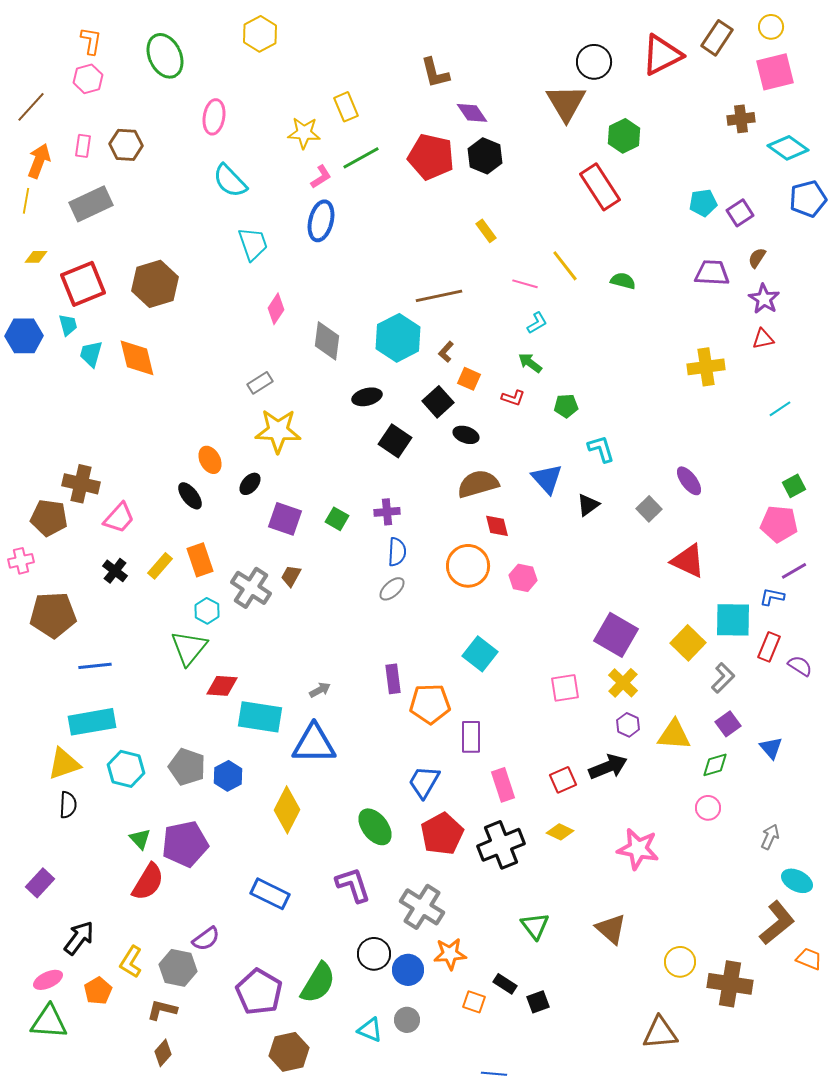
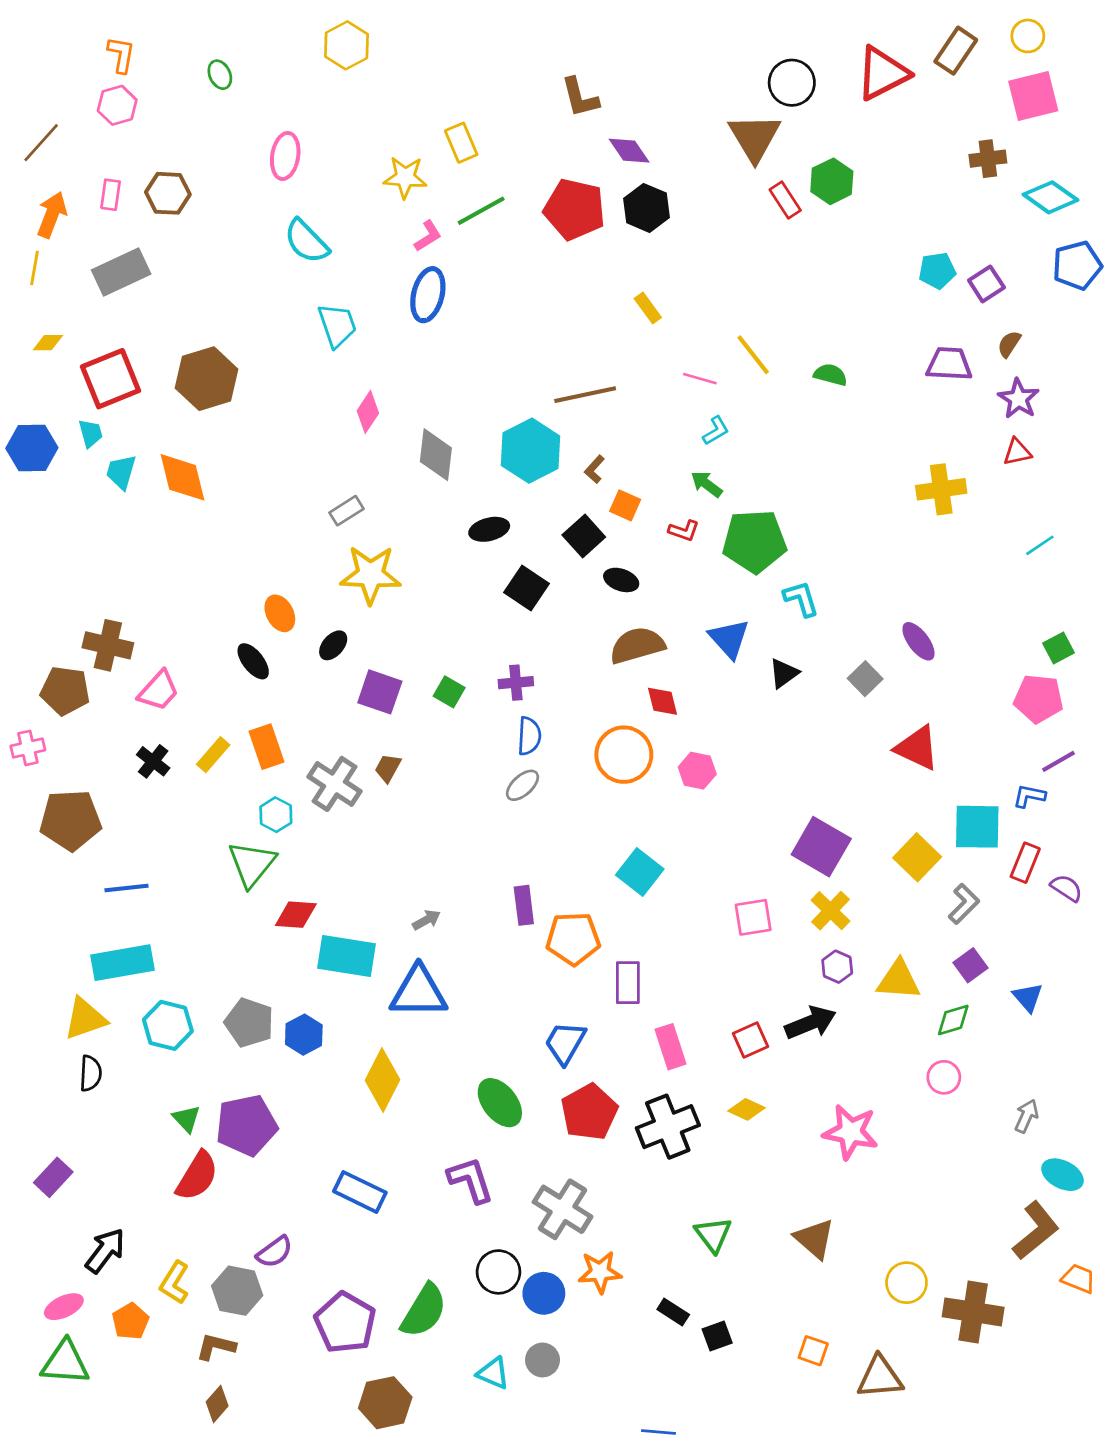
green ellipse: (165, 56) -> (220, 75), size x0.5
red rectangle: (600, 187) -> (785, 200), moved, size x0.6
green pentagon: (566, 406) -> (754, 541), size x2.0
orange square: (474, 1002) -> (813, 1351), moved

